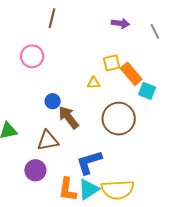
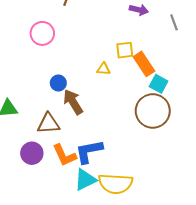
brown circle: (119, 119) -> (153, 111), moved
orange L-shape: (68, 190) -> (64, 155), moved, turned -40

